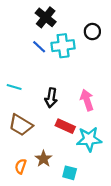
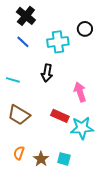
black cross: (46, 17) -> (26, 16), moved
blue line: (39, 47) -> (23, 42), moved
black arrow: (51, 98) -> (47, 73), moved
brown star: (43, 159) -> (41, 159), moved

